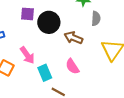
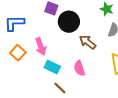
cyan rectangle: (45, 73) -> (52, 67), turned -56

